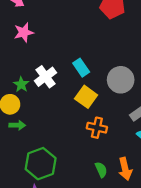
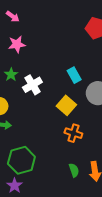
cyan rectangle: (81, 68) -> (74, 75), moved
green star: (21, 84) -> (11, 75), moved

